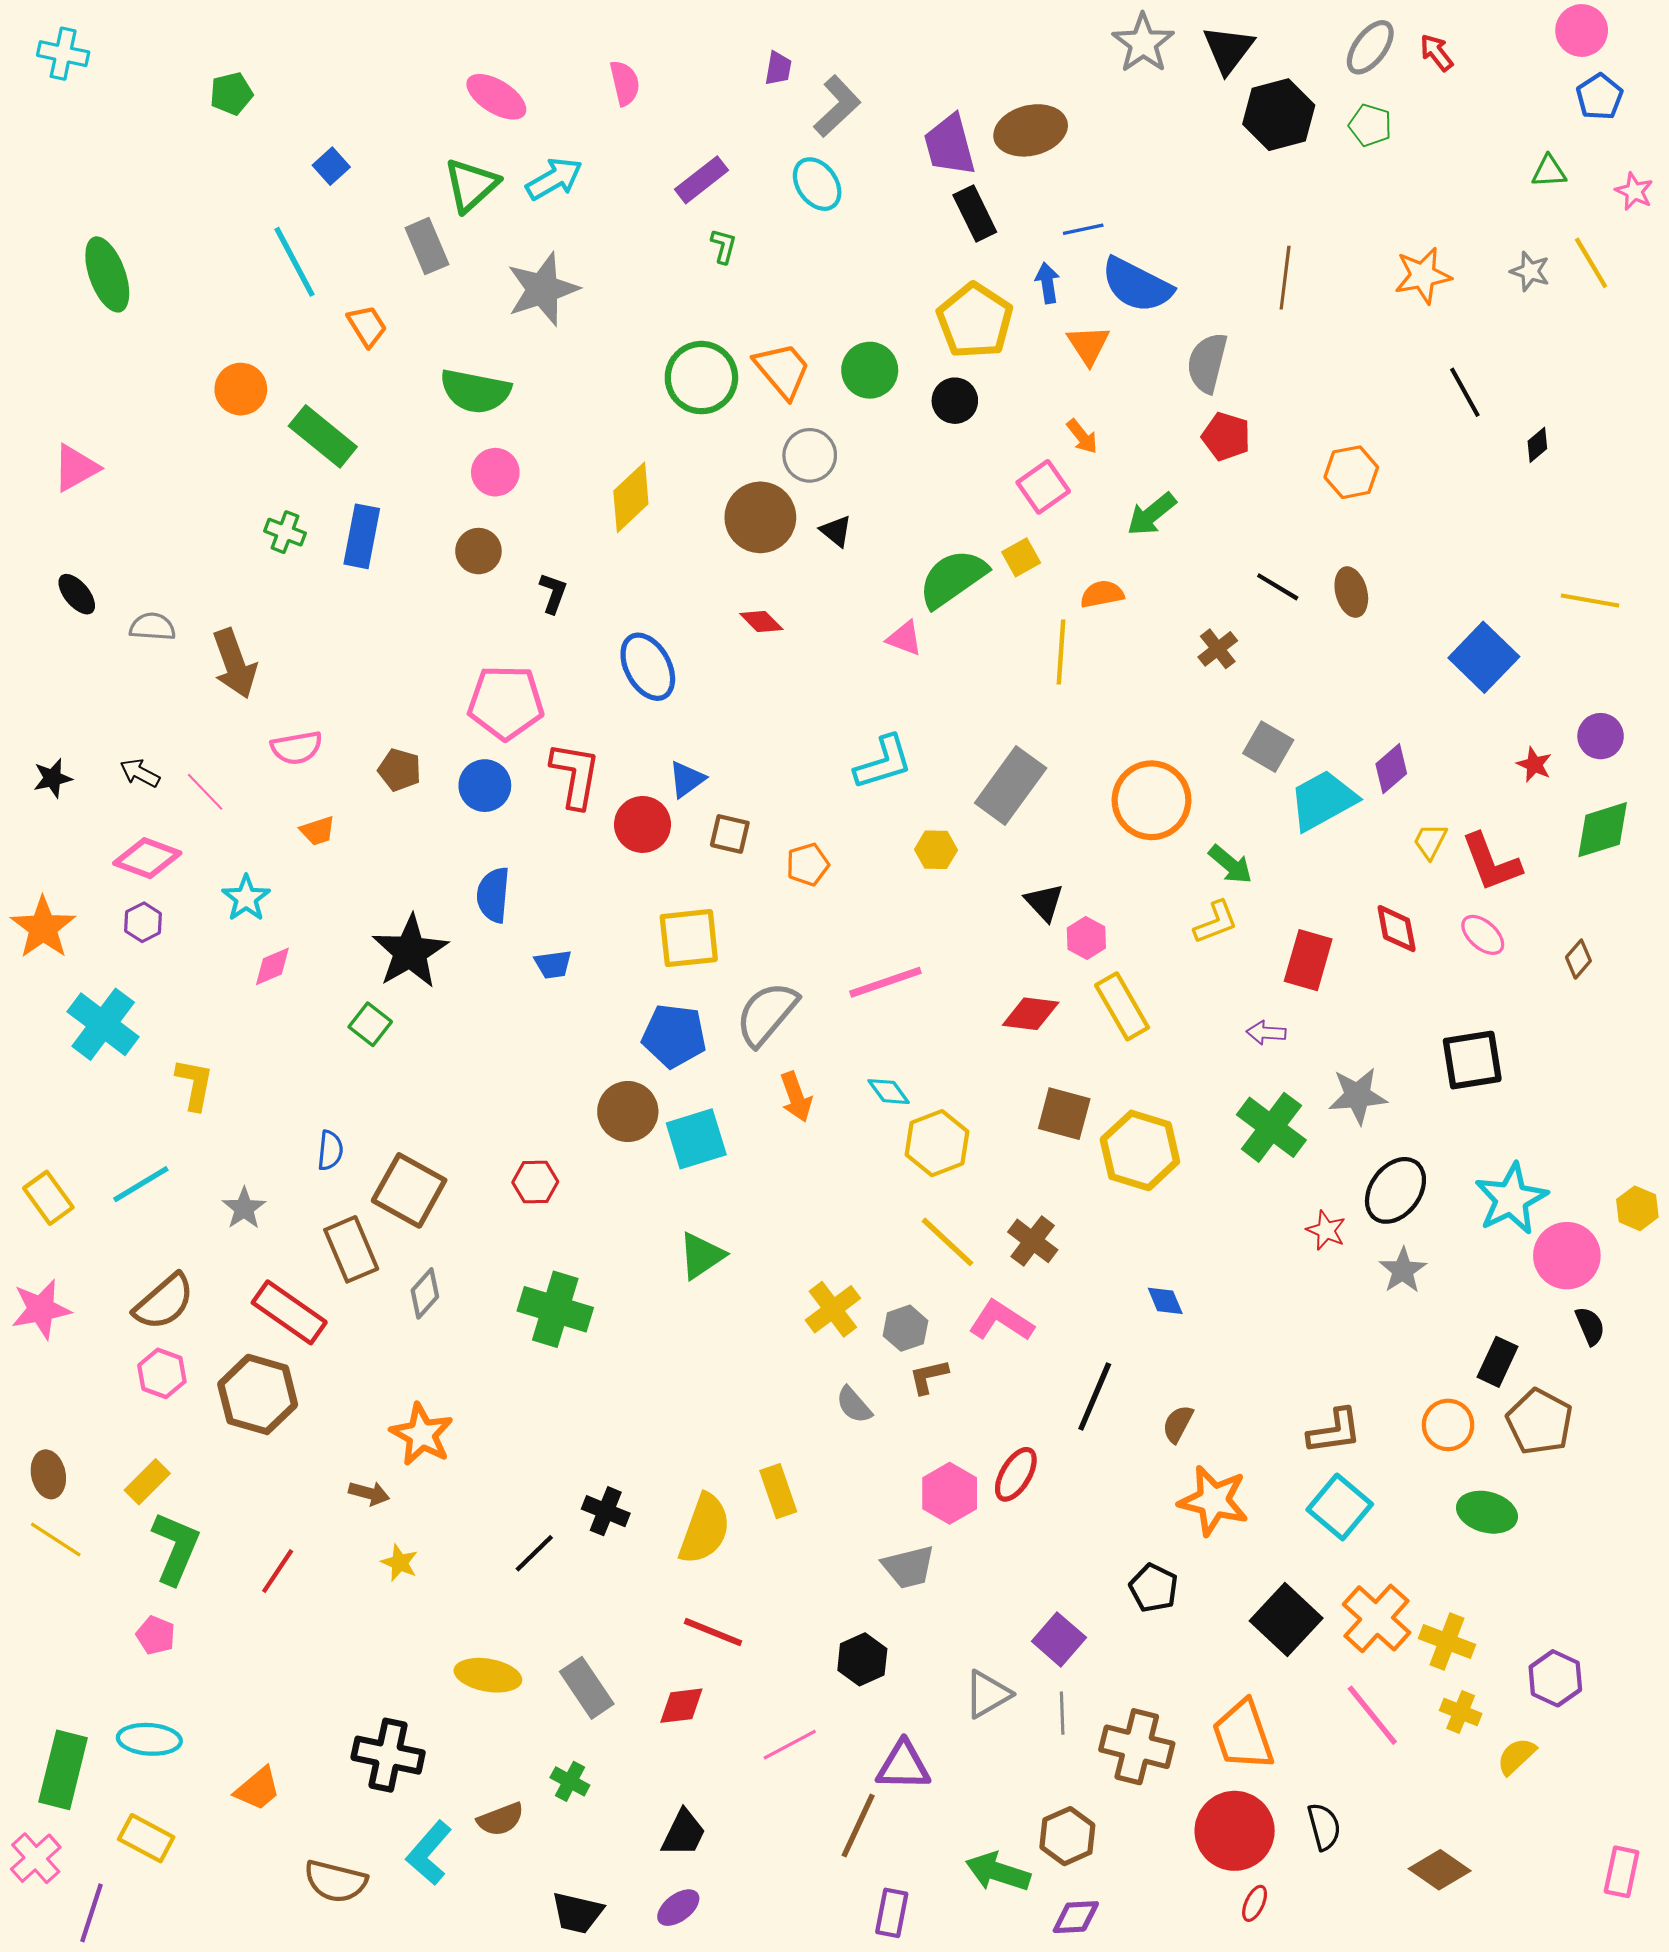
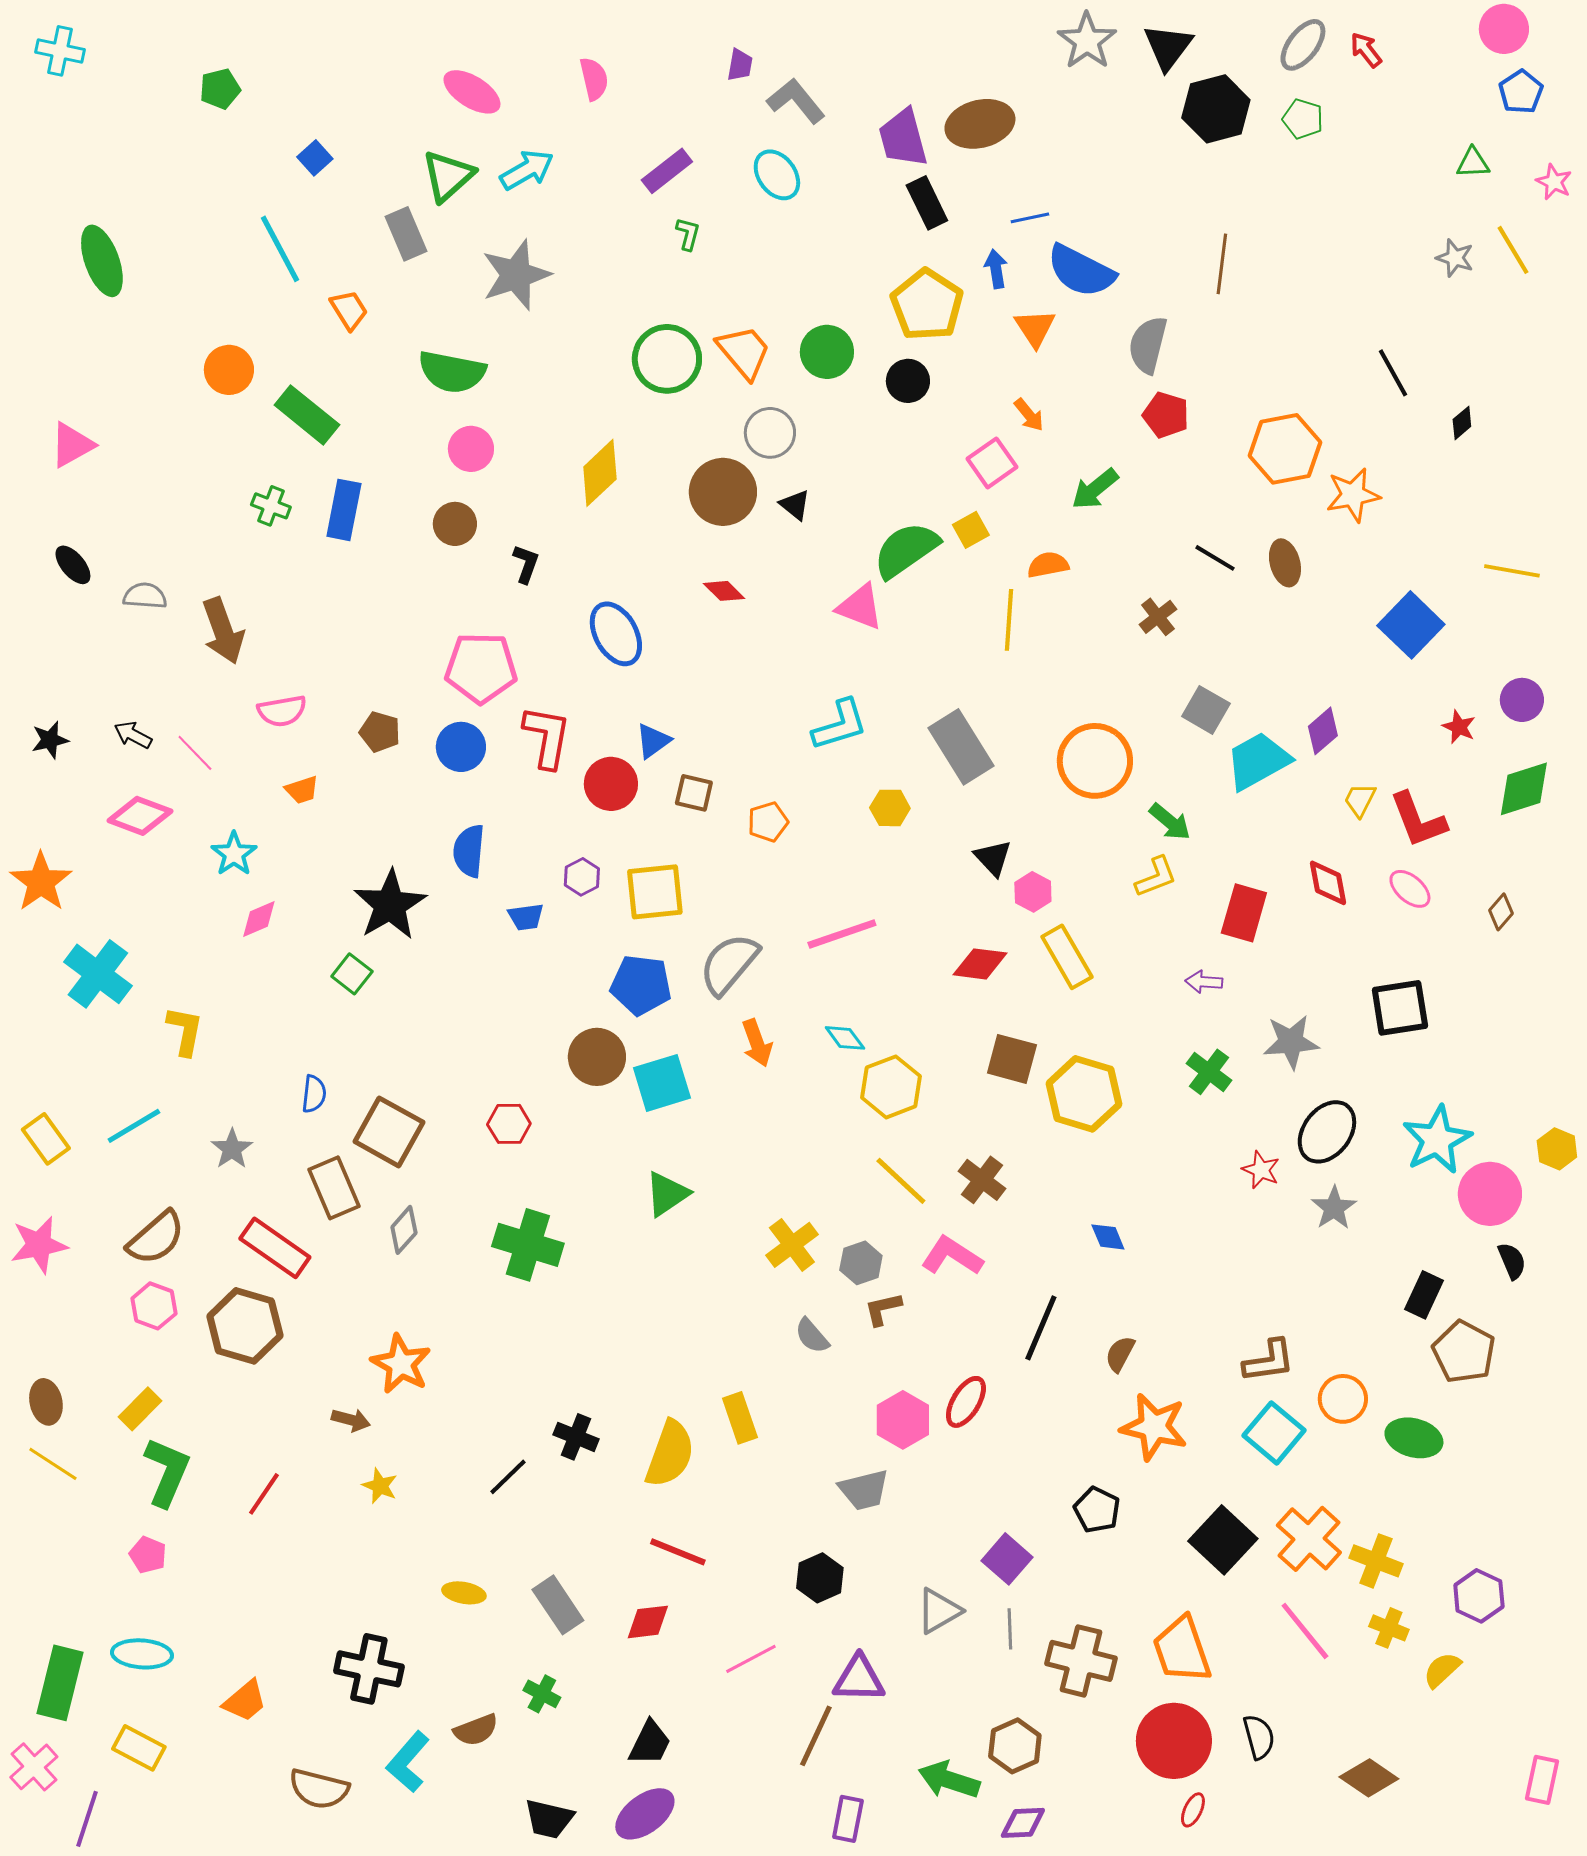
gray L-shape: (837, 106) -> (796, 101), turned -86
orange star: (1423, 276) -> (1353, 495), moved
orange hexagon: (1351, 472) -> (1285, 449), size x1.4
pink triangle: (904, 638) -> (860, 607), size x1.4
gray rectangle: (1011, 786) -> (961, 747), turned -68
purple hexagon: (143, 922) -> (582, 877), moved
green cross: (1271, 1127) -> (1209, 1072), size x0.7
orange circle: (1448, 1425) -> (1343, 1399), moved
yellow ellipse: (488, 1675) -> (464, 1593), size x0.7
purple ellipse: (678, 1908) -> (645, 1814), size x1.5

